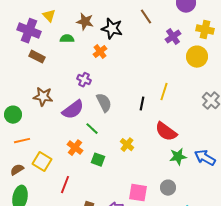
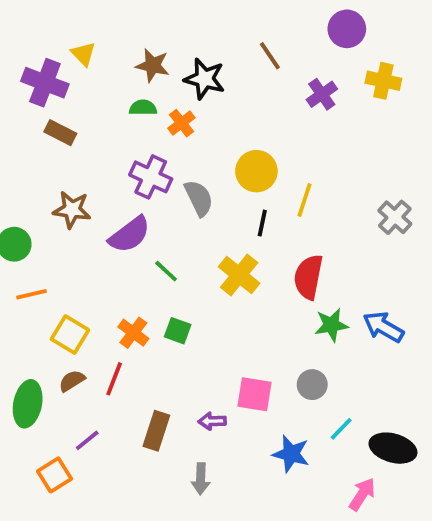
green semicircle: (67, 39) -> (143, 108), moved
yellow circle: (197, 57) -> (256, 171), moved
purple cross: (84, 80) -> (151, 177), size x1.5
gray semicircle: (104, 103) -> (199, 198), moved
red semicircle: (166, 132) -> (308, 277), turned 65
yellow cross: (127, 145) -> (239, 275), moved, size x1.5
orange cross: (75, 148) -> (133, 333), moved
brown semicircle: (17, 170) -> (72, 381), moved

